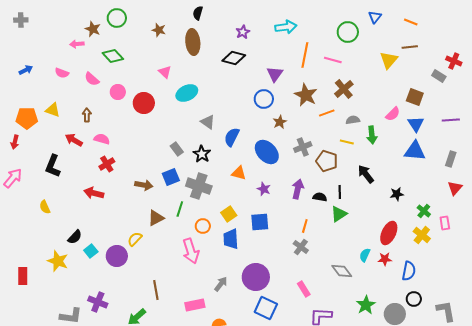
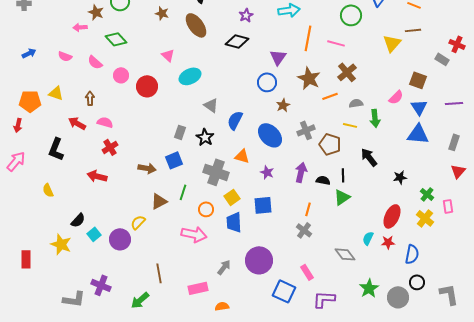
brown ellipse: (193, 42) -> (196, 25), turned -30
gray rectangle: (177, 149) -> (180, 132), turned 56
gray cross: (199, 186) -> (216, 172), moved
pink arrow: (191, 251) -> (194, 234), turned -60
blue square: (266, 308) -> (284, 291), moved

